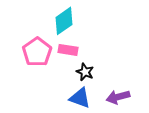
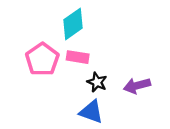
purple arrow: (118, 97) -> (137, 86), moved

